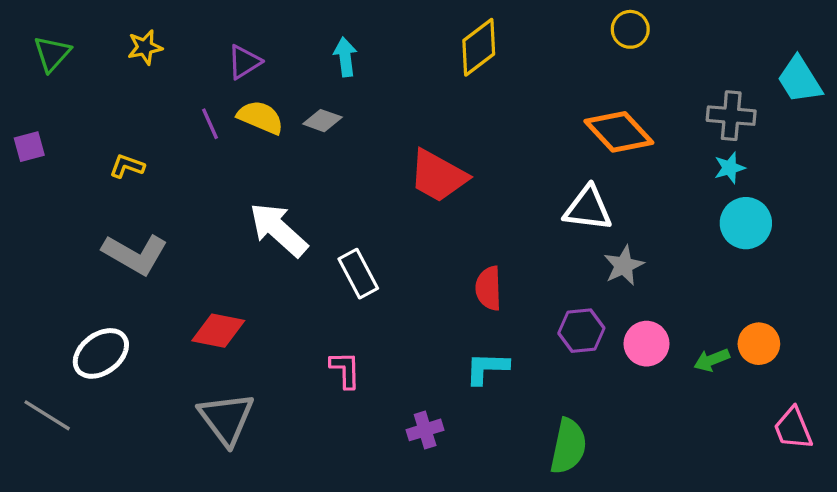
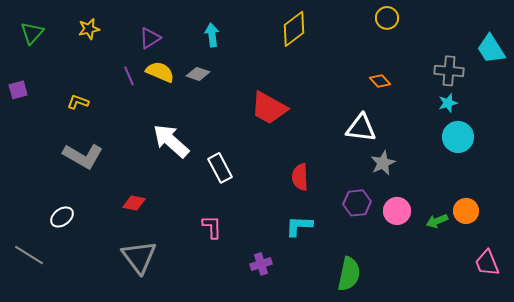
orange diamond: (619, 132) -> (380, 81), size x0.5
red diamond: (218, 331) -> (134, 203), size x0.7
white ellipse: (101, 353) -> (62, 217), size x0.7

